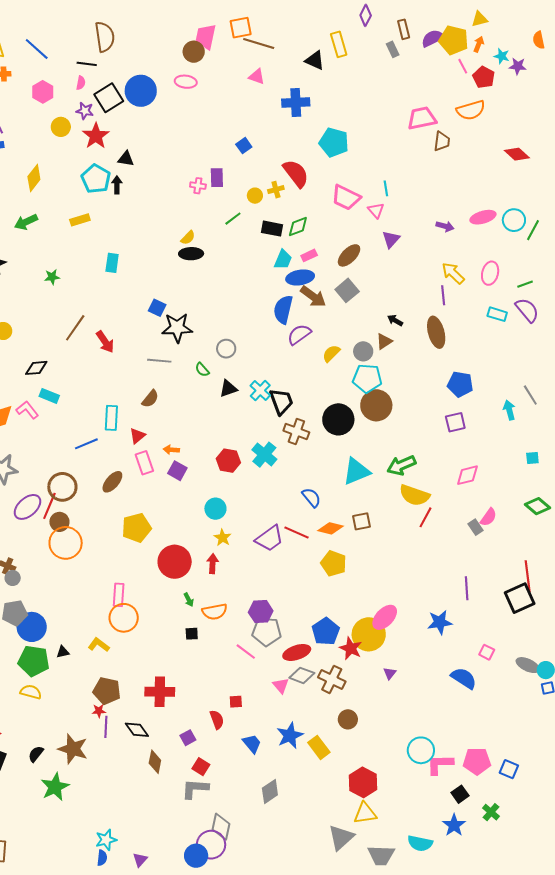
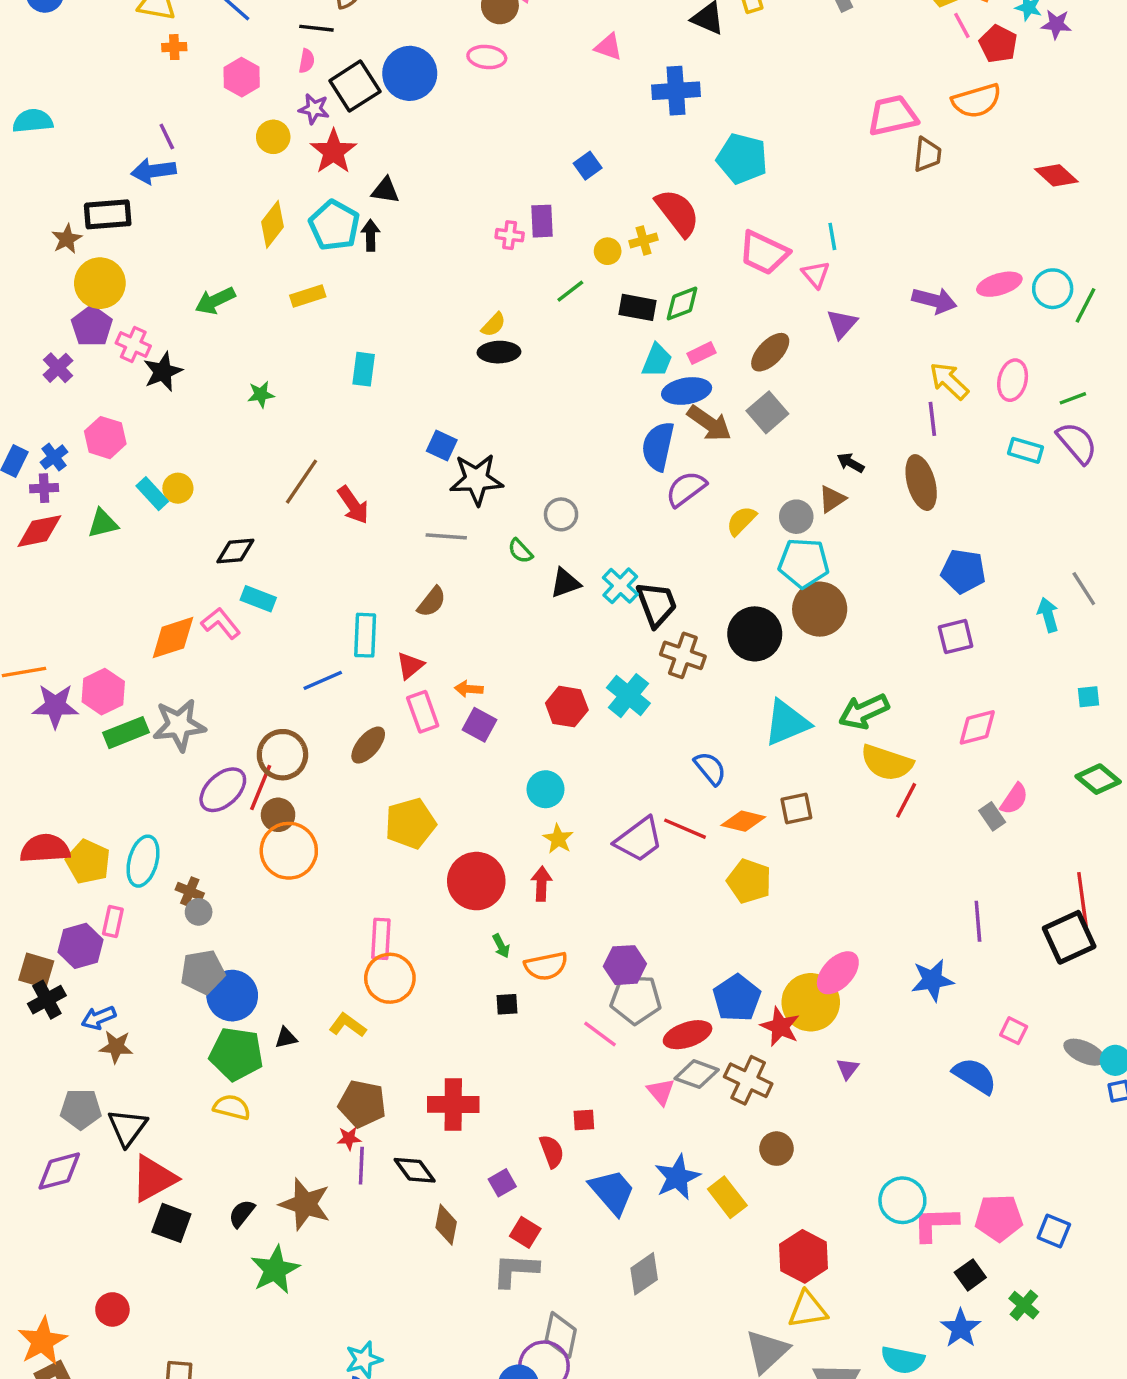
yellow diamond: (34, 178) -> (273, 224), moved
purple arrow: (445, 226) -> (934, 300), size x1.4
blue trapezoid: (252, 744) -> (612, 1192), size x1.4

